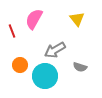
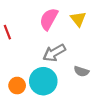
pink semicircle: (34, 19) -> (49, 19), moved
orange circle: (20, 65) -> (17, 86), moved

